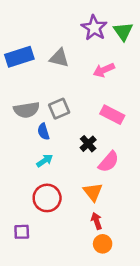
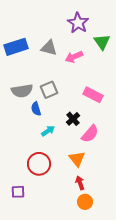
green triangle: (123, 31) -> (102, 42), moved
pink arrow: (104, 70) -> (74, 57), moved
cyan arrow: (45, 161) -> (48, 131), moved

